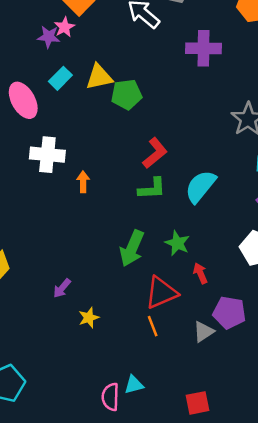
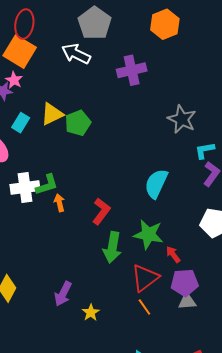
red L-shape: (155, 153) -> (101, 211), moved
green L-shape: (152, 189) -> (47, 185), moved
green star: (177, 243) -> (148, 234), size x1.4
purple arrow: (62, 288) -> (63, 294), size x1.4
purple pentagon: (229, 313) -> (185, 283), moved
gray triangle: (204, 332) -> (187, 301), turned 42

